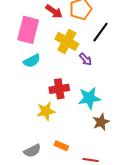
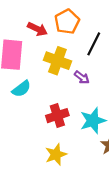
yellow star: (46, 111) -> (56, 154), moved

